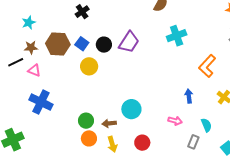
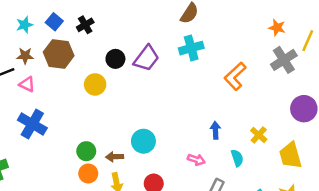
black cross: (82, 12) -> (85, 25), moved
cyan cross: (177, 36) -> (191, 48), moved
blue square: (82, 44) -> (54, 22), moved
orange L-shape: (207, 66) -> (235, 76), moved
cyan semicircle: (206, 125) -> (237, 158), moved

